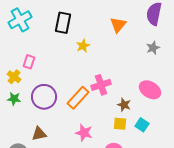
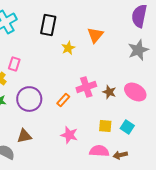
orange triangle: (118, 25) -> (95, 35), moved
gray star: (153, 48) -> (138, 50), size x1.5
orange rectangle: (78, 98) -> (63, 100), size x0.6
brown star: (124, 105) -> (109, 92), moved

